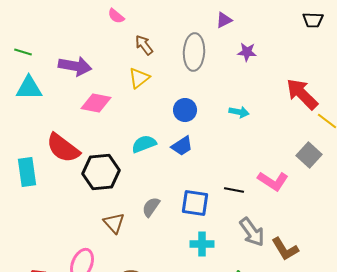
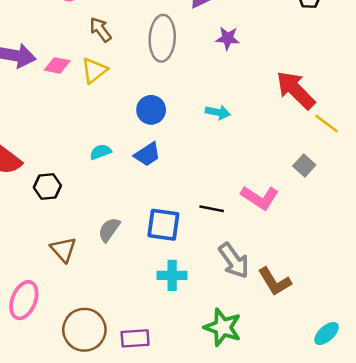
pink diamond: (96, 103) -> (57, 65), moved, size x0.7
cyan semicircle: (144, 144) -> (100, 152), size x0.7
gray square: (309, 155) -> (304, 165), size x0.7
black hexagon: (101, 172) -> (47, 186), size x0.6

